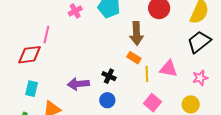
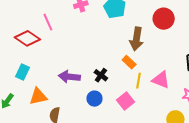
pink line: (46, 35) -> (48, 22), turned -48
red diamond: (30, 55) -> (27, 38), turned 30
pink square: (153, 103) -> (125, 101), moved

